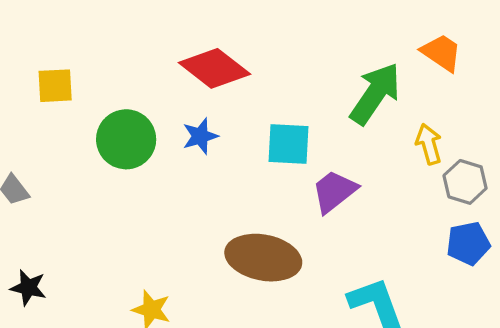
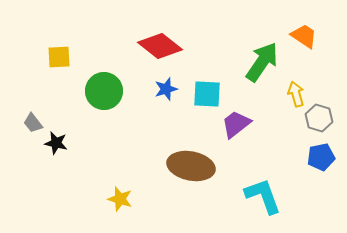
blue star: (200, 136) -> (166, 89), moved
black star: (28, 288) -> (56, 143), moved

